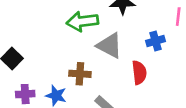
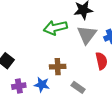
gray triangle: (110, 46) -> (87, 35), moved, turned 45

